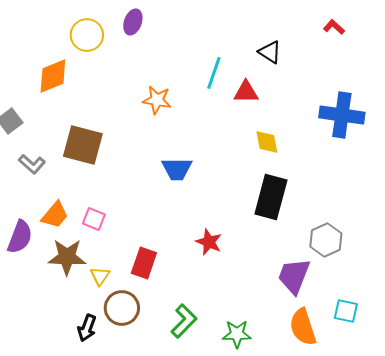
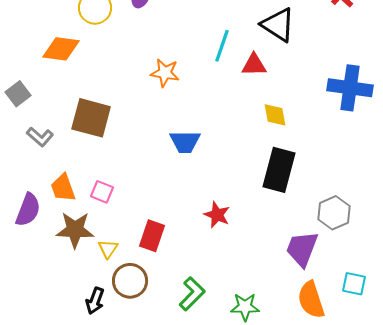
black triangle: (270, 52) -> (278, 25), size x1.5
orange diamond: (53, 76) -> (61, 49), turned 30
orange trapezoid: (55, 215) -> (63, 188), turned 120

